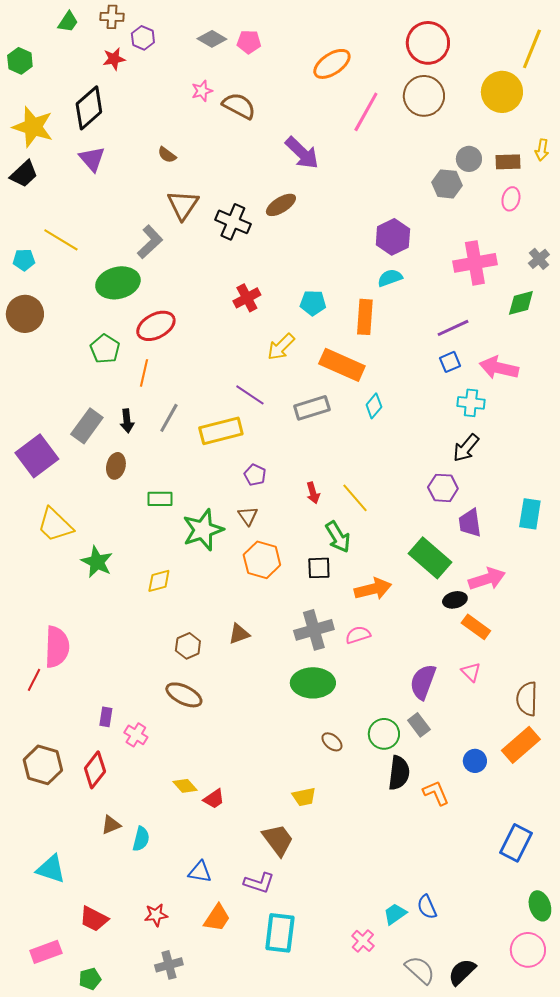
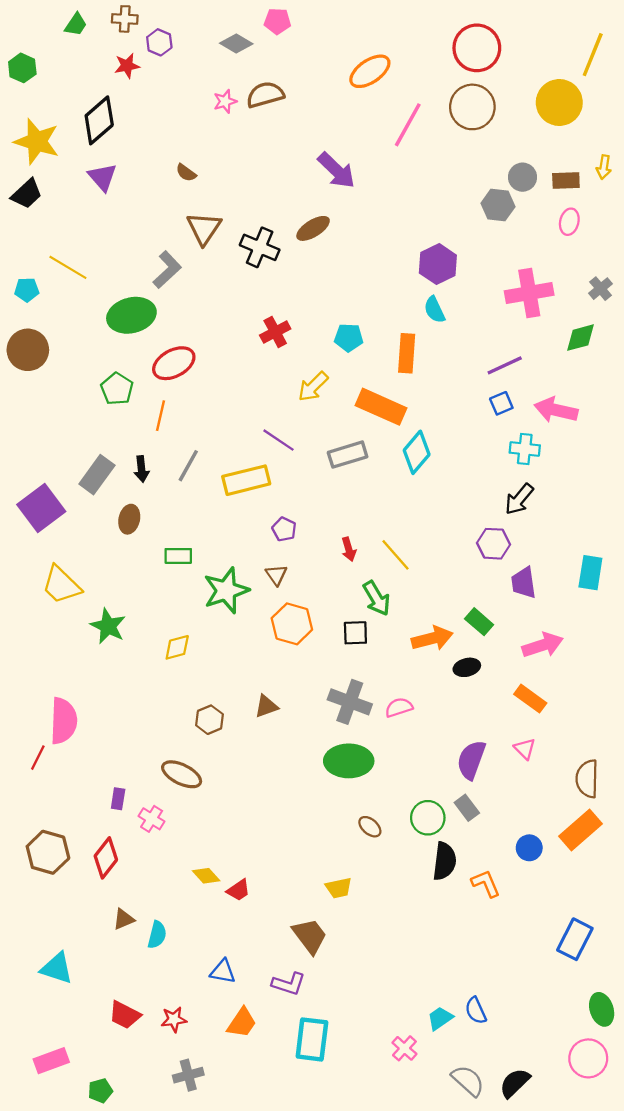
pink pentagon: (249, 42) -> (277, 21), moved
brown semicircle: (239, 106) -> (265, 95), moved, turned -44
cyan semicircle: (390, 278) -> (434, 310), turned -95
cyan diamond: (374, 406) -> (417, 452), size x1.5
green rectangle: (430, 558) -> (479, 622), size x0.6
orange arrow: (373, 589) -> (432, 638), moved
black ellipse: (455, 600) -> (467, 667), moved
gray cross: (314, 630) -> (350, 702), turned 36
brown ellipse: (184, 695) -> (182, 774), moved
red trapezoid: (94, 919) -> (125, 1015), moved

